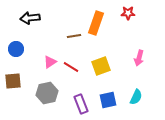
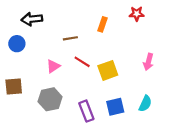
orange rectangle: (96, 23) -> (102, 24), size x0.6
brown line: (74, 36) -> (70, 38), moved
blue circle: (16, 49) -> (17, 44), moved
red line: (71, 67) -> (82, 62), moved

